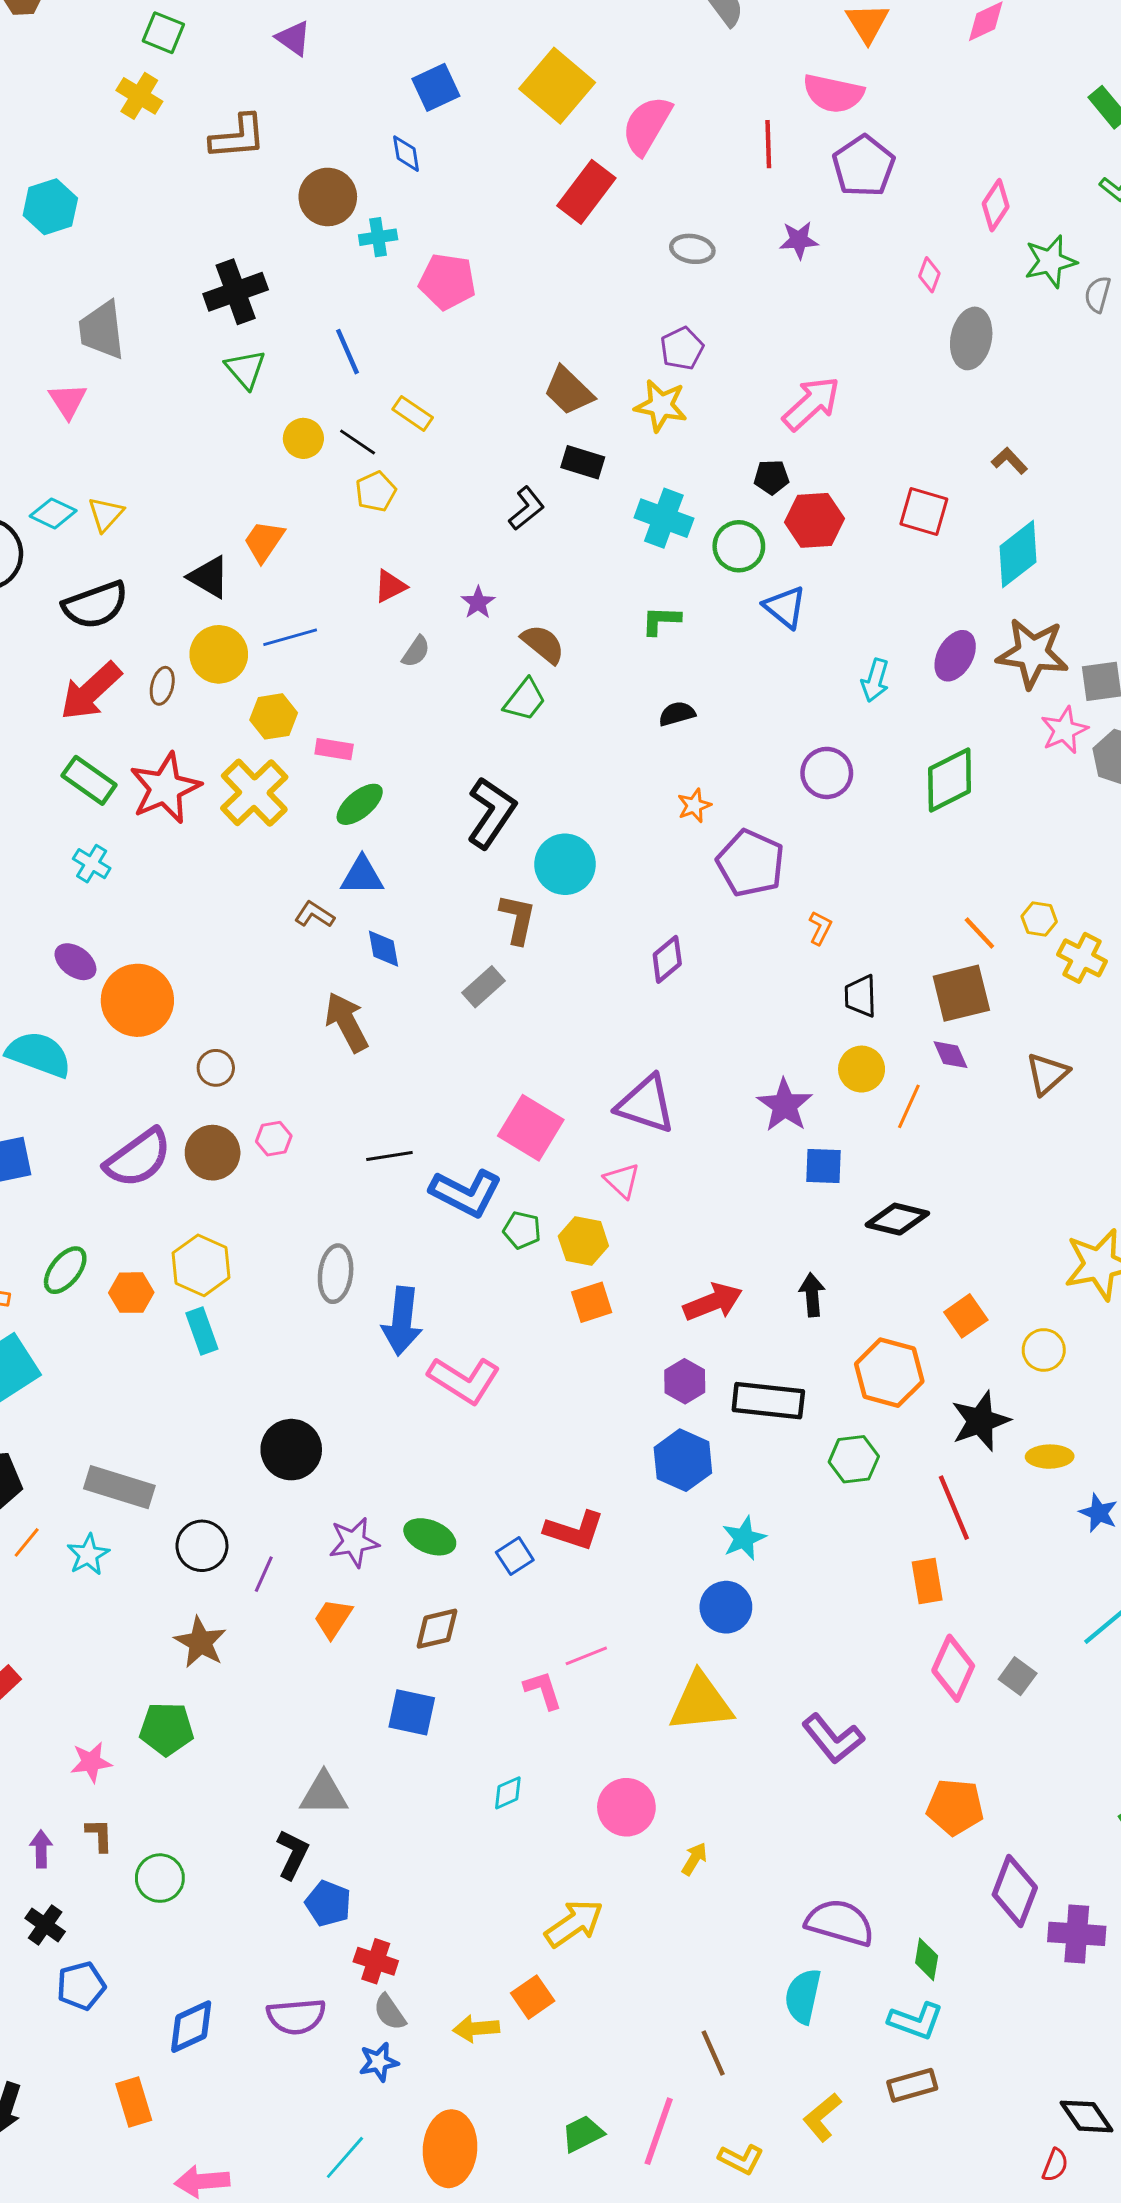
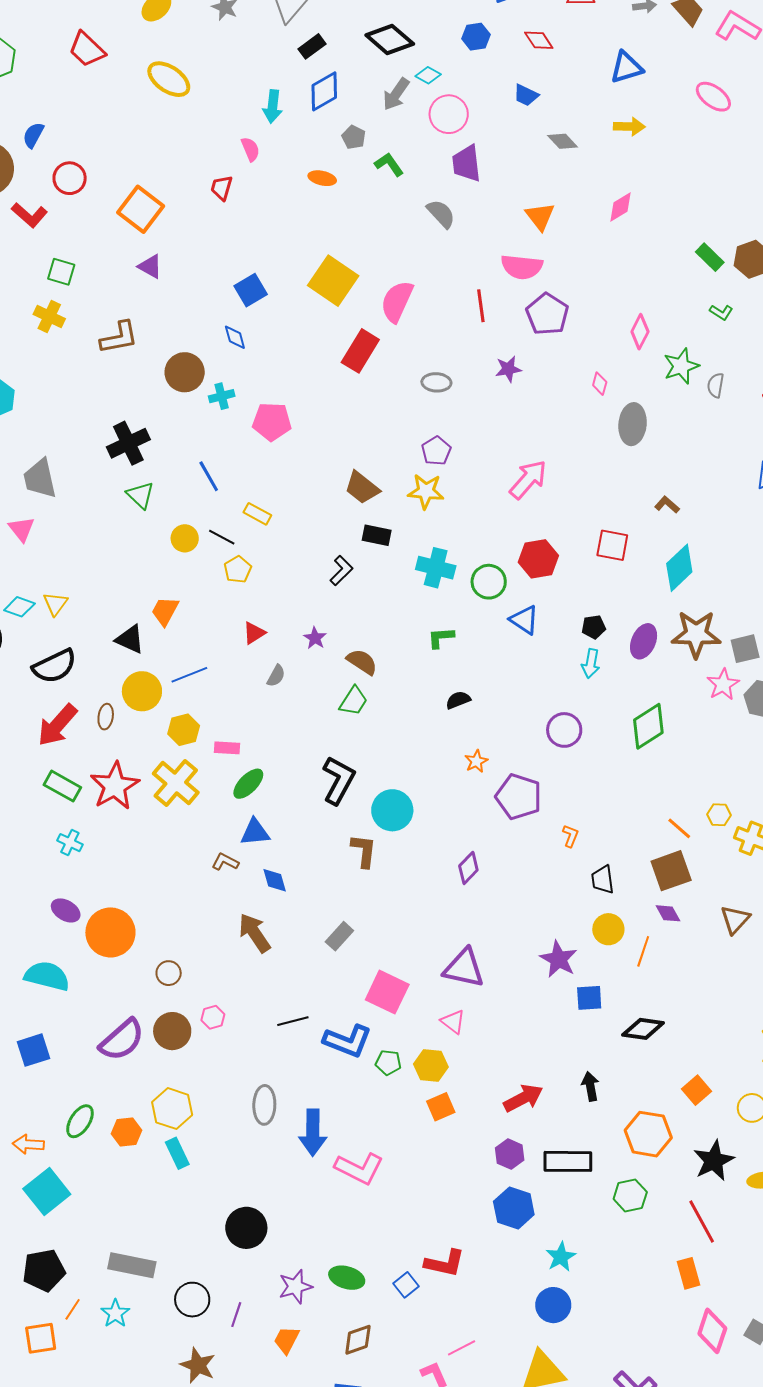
black pentagon: (771, 477) -> (594, 627), moved
gray rectangle: (483, 987) -> (339, 936), moved

